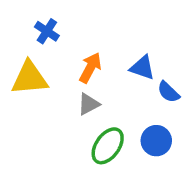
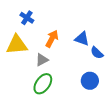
gray triangle: (89, 104) -> (42, 60), moved
green ellipse: (108, 146) -> (43, 84), moved

